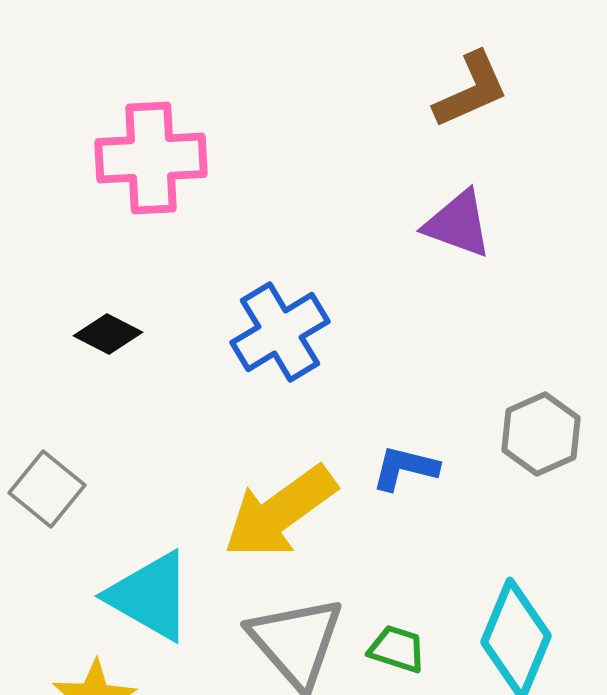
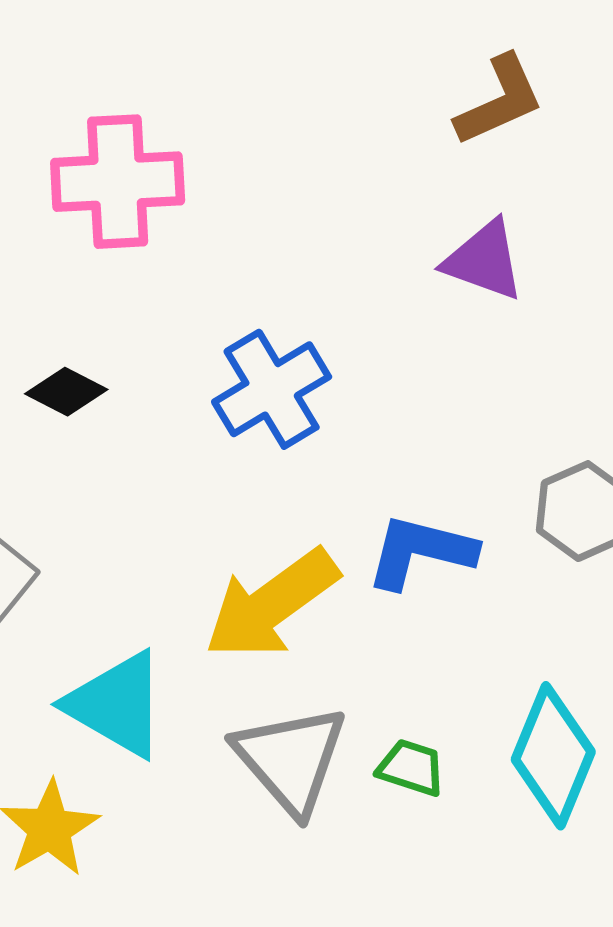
blue L-shape: (405, 468) -> (421, 552), size x1.4

